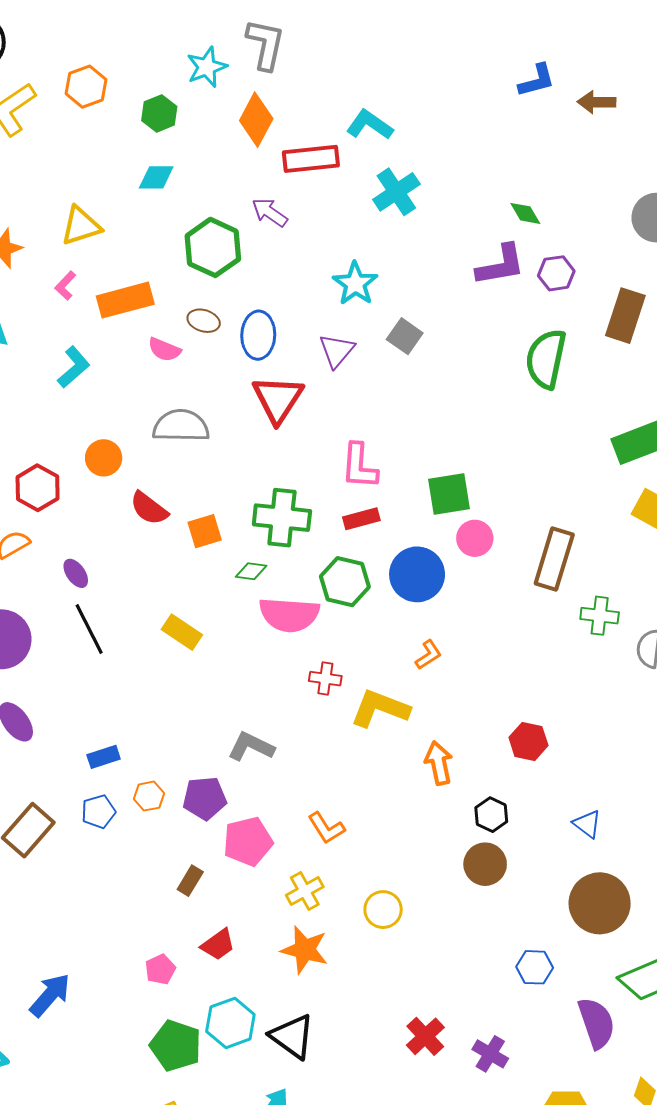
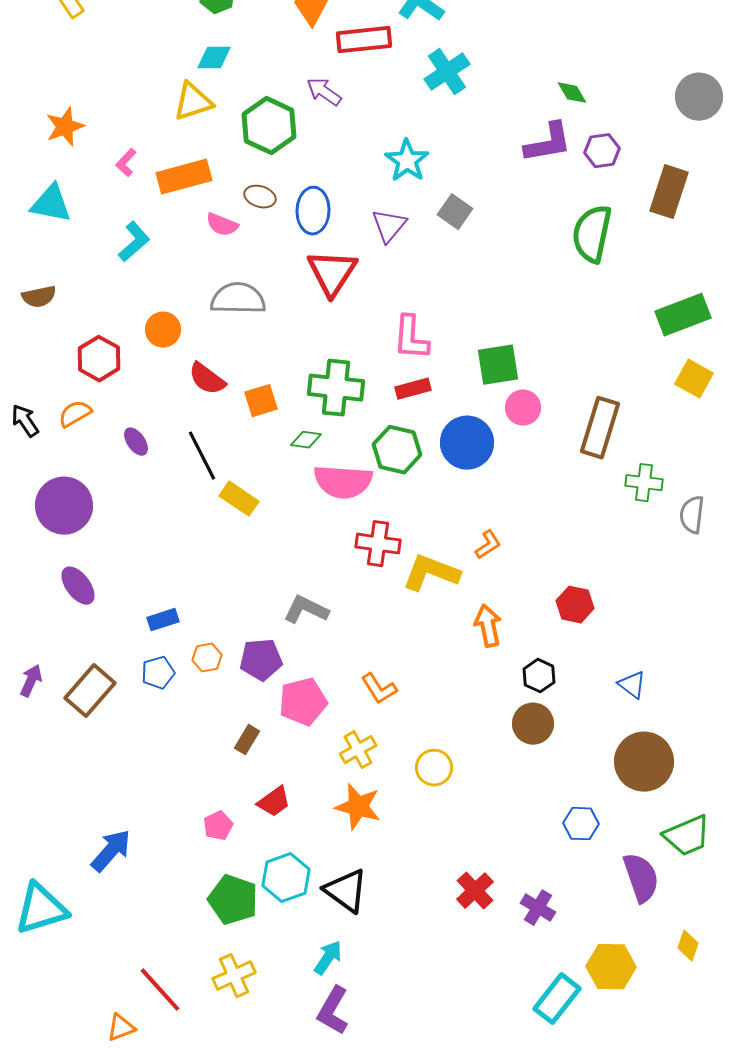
yellow triangle: (81, 226) -> (193, 102), moved
black line: (89, 629) -> (202, 456), moved
orange L-shape: (428, 655) -> (488, 545), moved
red cross: (325, 679) -> (378, 544), size x1.4

